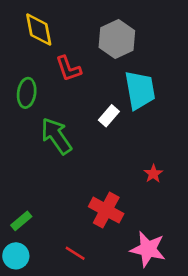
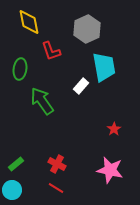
red cross: (106, 210) -> (57, 164), moved, size x0.7
pink star: (148, 249) -> (110, 170), moved

